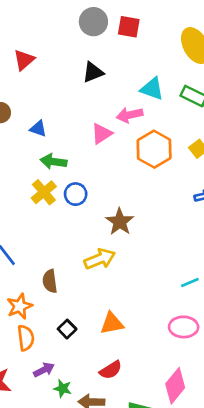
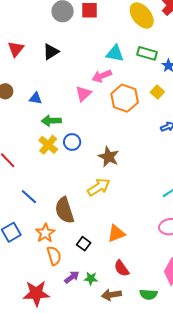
black triangle: (93, 72) -> (51, 52), moved
brown semicircle: (50, 281) -> (64, 210), size x1.5
red semicircle: (111, 370) -> (122, 268), turned 96
green star: (63, 389) -> (91, 278), moved

